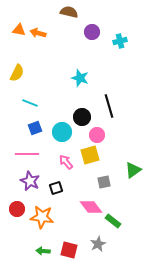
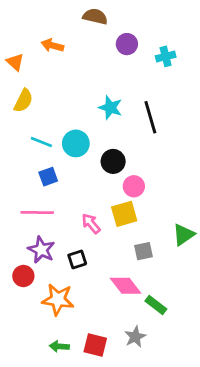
orange triangle: (19, 30) -> (15, 62), moved, turned 32
black line: (109, 106) -> (150, 117), moved
cyan circle: (62, 132) -> (76, 143), moved
red circle: (17, 209) -> (23, 276), moved

